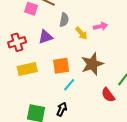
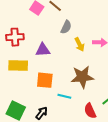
purple triangle: (46, 37) -> (43, 50), moved
orange square: (61, 66) -> (45, 80), moved
cyan line: (69, 85) -> (64, 96), moved, turned 48

